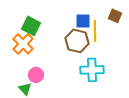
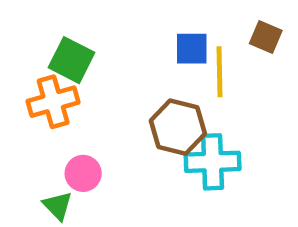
brown hexagon: (77, 41) -> (178, 127), moved
orange cross: (23, 44) -> (53, 102), turned 30

